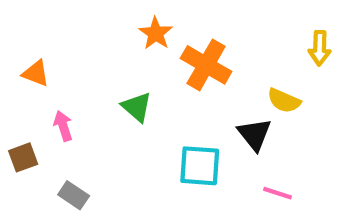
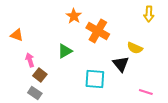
yellow arrow: (320, 48) -> (149, 14), moved
green triangle: (137, 107) -> (65, 51), turned 49
brown square: (23, 157) -> (40, 75), moved, turned -32
pink line: (278, 193) -> (146, 92), moved

